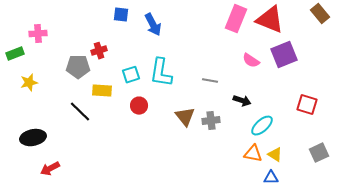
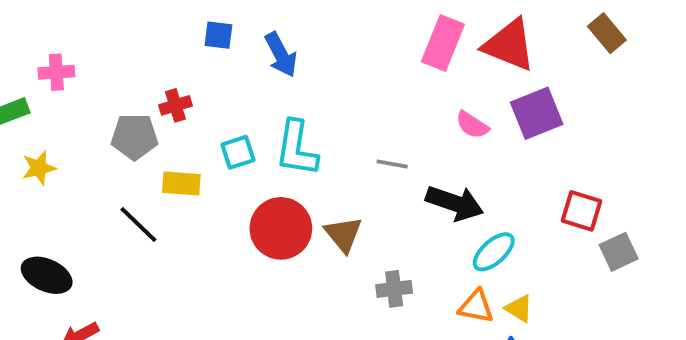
black arrow: (242, 101) -> (455, 203), size x1.6
red circle: (139, 106) -> (281, 228), moved, size x1.8
gray cross: (211, 121) -> (394, 289), moved
black ellipse: (33, 138) -> (47, 275), turned 35
gray square: (319, 153) -> (619, 252), moved

